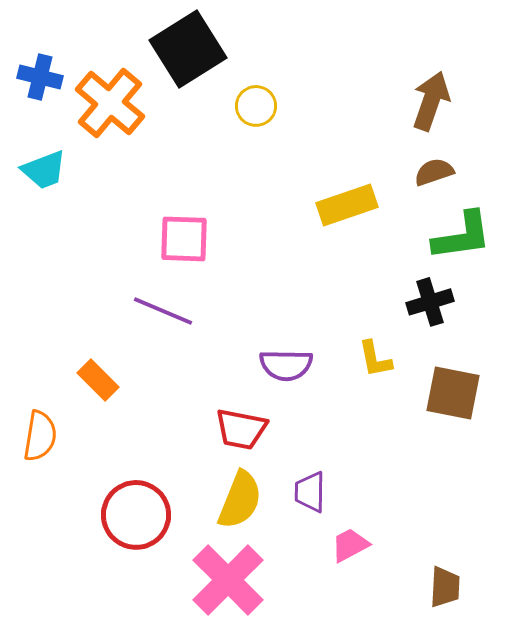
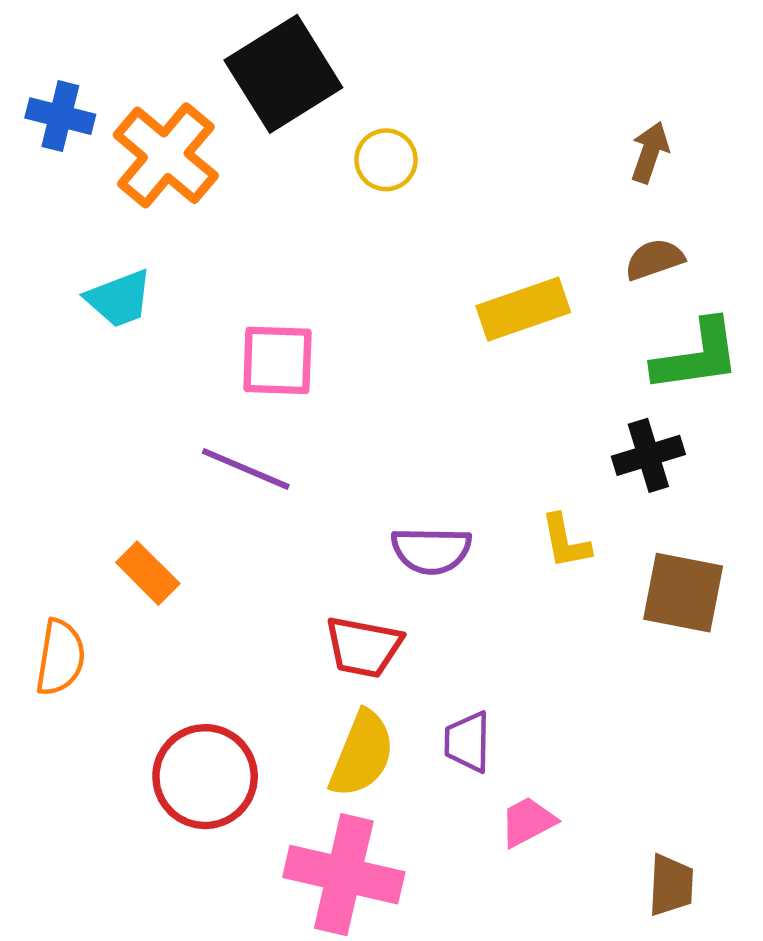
brown arrow: (431, 101) -> (650, 152), size x0.7
cyan trapezoid: (44, 170) -> (119, 299), moved
pink cross: (228, 580) -> (344, 875), turned -32

